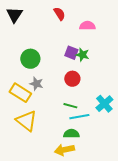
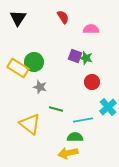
red circle: (72, 79) -> (92, 82), moved
yellow rectangle: (20, 93) -> (18, 68), moved
green line: (70, 106) -> (56, 109), moved

